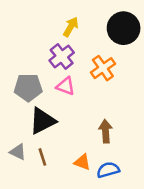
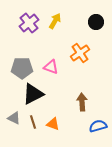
black circle: (124, 28) -> (96, 22), size x0.6
purple cross: (62, 57) -> (29, 23), moved
orange triangle: (82, 162) -> (53, 124), moved
blue semicircle: (108, 170) -> (98, 126), moved

